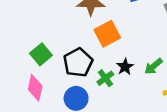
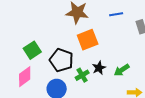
black pentagon: (78, 62) -> (61, 60), turned -30
pink diamond: (35, 88) -> (25, 77), turned 35

